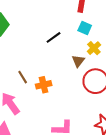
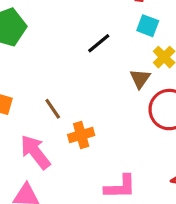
orange cross: (44, 85) -> (81, 135), moved

